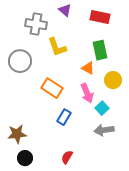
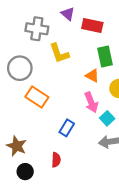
red rectangle: (100, 17) -> (92, 26), moved
orange rectangle: (52, 88) -> (37, 97), moved
brown star: (17, 134) -> (17, 146), turned 30
red semicircle: (67, 157) -> (56, 160), moved, turned 152

